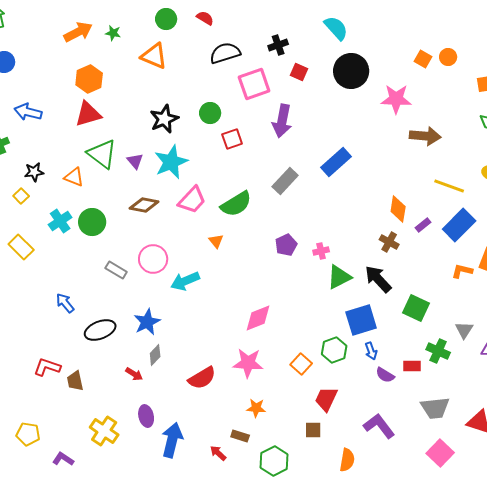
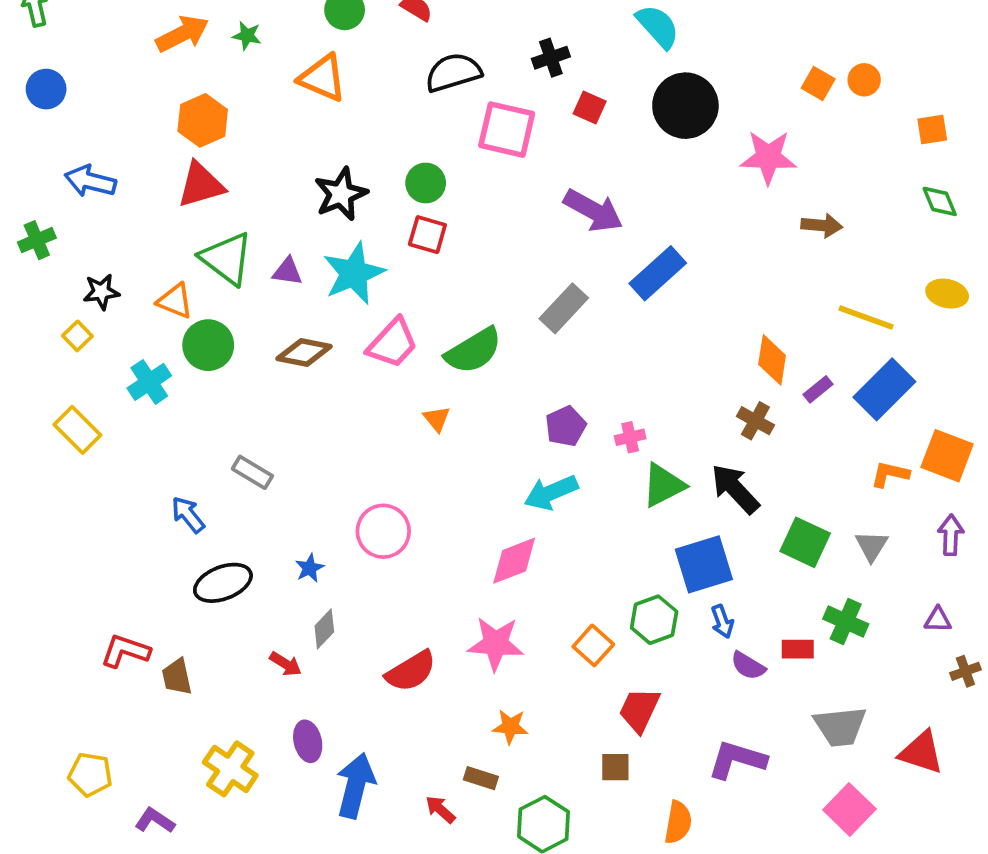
pink square: (254, 84) -> (507, 130), turned 32
purple arrow: (282, 121) -> (593, 211), moved, turned -72
brown arrow: (425, 136) -> (822, 225), size x0.7
red square: (232, 139) -> (427, 235), moved, turned 35
purple triangle: (135, 161) -> (287, 271), turned -42
green circle: (92, 222) -> (208, 345), moved
pink circle: (153, 259) -> (383, 531), moved
cyan arrow: (185, 281) -> (551, 493), moved
blue arrow: (65, 303) -> (188, 515), moved
blue star: (147, 322) -> (310, 568), size x0.6
gray triangle: (464, 330) -> (872, 546), moved
purple L-shape: (379, 426) -> (737, 760), turned -36

